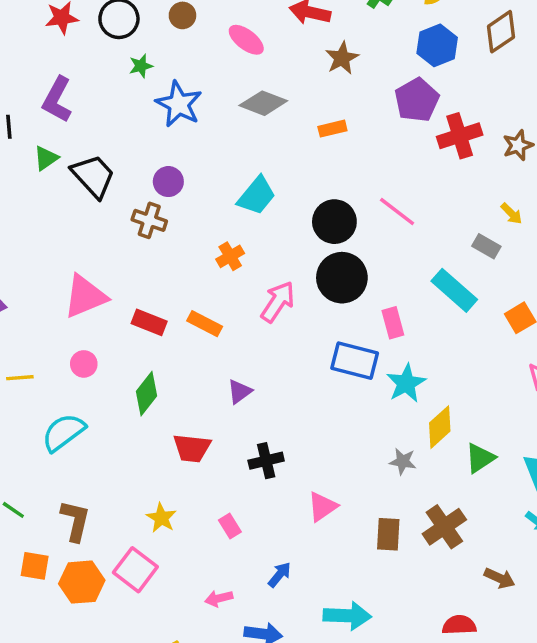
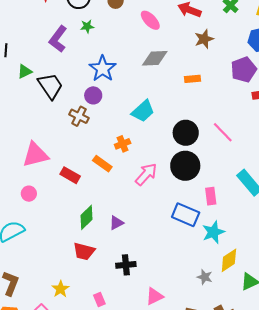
purple L-shape: (57, 100) -> (58, 39), moved
gray diamond: (263, 103) -> (155, 58), turned -32
blue star: (179, 104) -> (103, 69), moved
orange rectangle: (205, 324) -> (102, 164), moved
green diamond: (147, 394) -> (87, 217), moved

